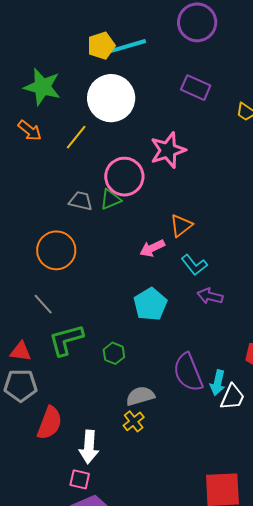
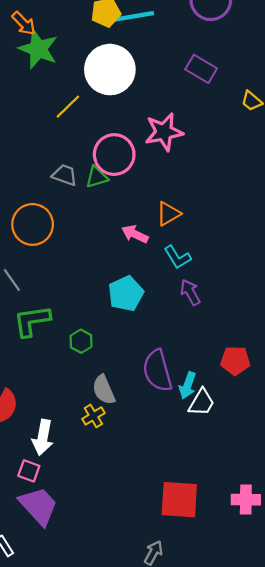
orange arrow: (30, 131) -> (24, 23), moved
pink arrow: (152, 248) -> (135, 234), turned 45
purple arrow: (210, 296) -> (190, 292), turned 40
gray semicircle: (140, 396) -> (104, 390), turned -104

